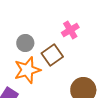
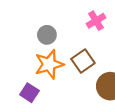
brown square: (52, 55) -> (83, 61), moved

